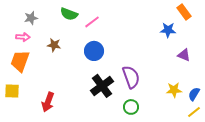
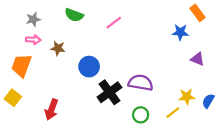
pink line: (92, 22) -> (114, 23), moved
pink arrow: (23, 37) -> (33, 40), moved
blue circle: (94, 51) -> (89, 67), moved
purple semicircle: (131, 77) -> (141, 83), turned -60
yellow square: (12, 91) -> (13, 98), turned 35
yellow line: (194, 112) -> (173, 113), moved

